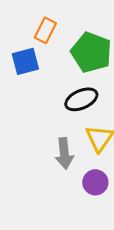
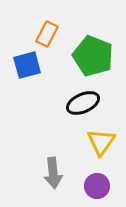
gray arrow: (64, 153) -> (53, 173), moved

